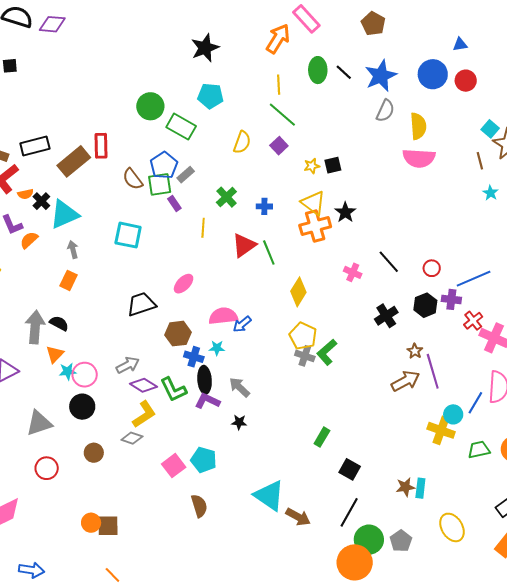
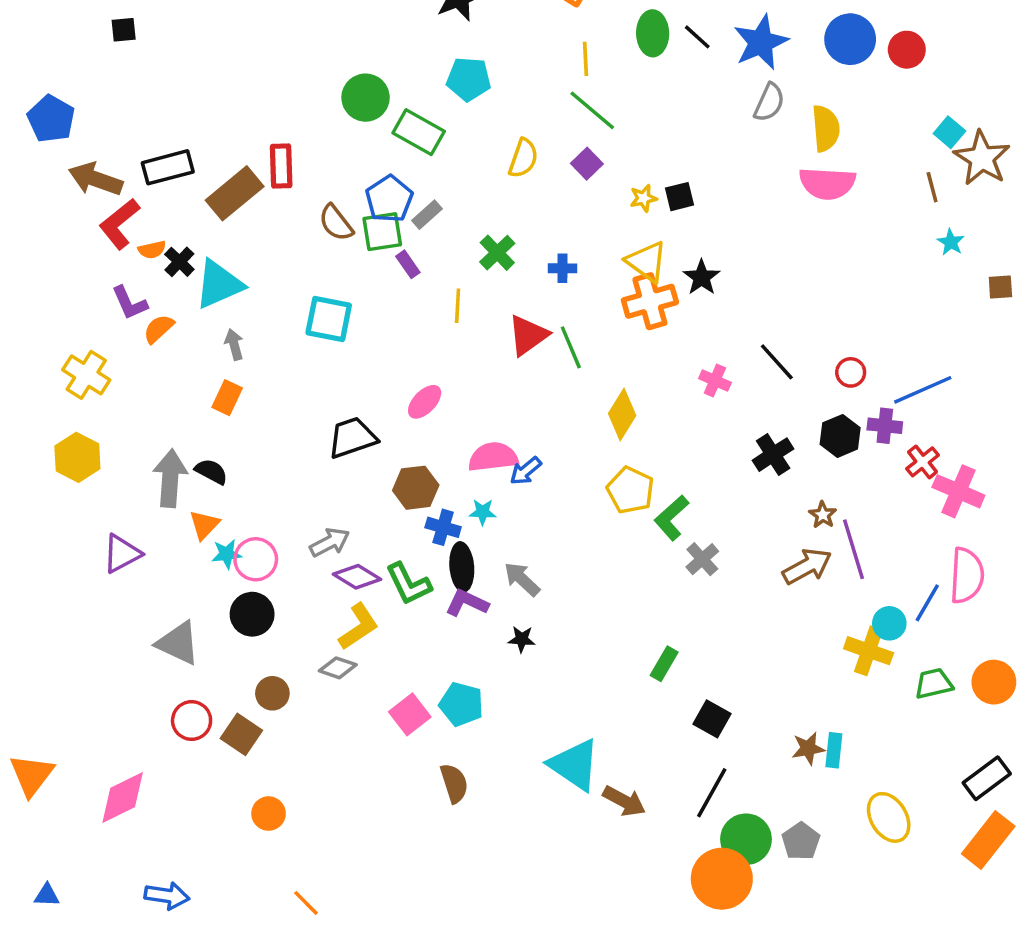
gray cross: (305, 356) -> (702, 559), moved, turned 30
gray triangle: (39, 423) -> (178, 643), turned 44
brown square: (108, 526) -> (241, 734), moved, turned 35

